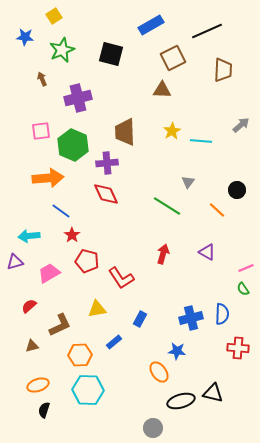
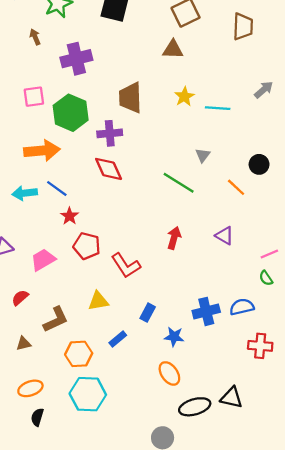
cyan arrow: (29, 236) -> (25, 193), moved
blue semicircle: (222, 314) -> (242, 307), turned -105
blue star: (177, 351) -> (174, 337), moved

